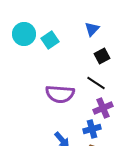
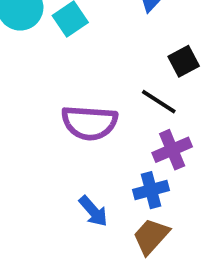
black square: (102, 56) -> (184, 61), moved

